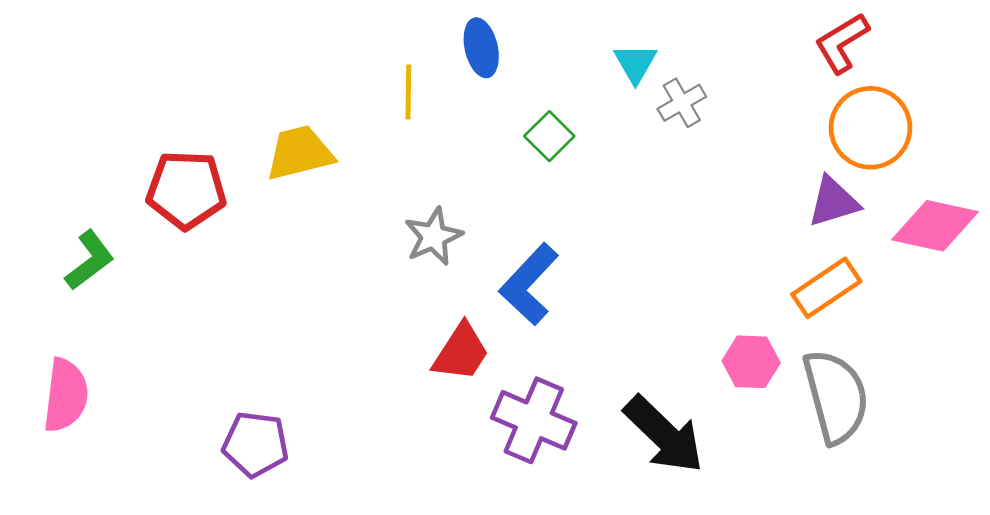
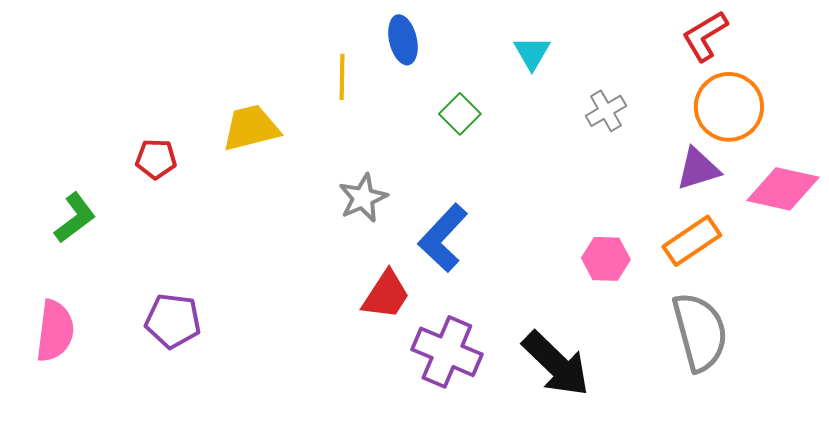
gray cross: (682, 103) -> (606, 111), moved
red pentagon: (186, 190) -> (156, 159), size x0.6
pink hexagon: (751, 362) -> (606, 259), moved
purple pentagon: (256, 444) -> (173, 321), moved

